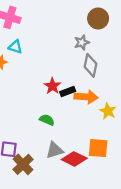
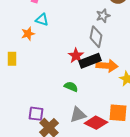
gray diamond: (90, 65) -> (96, 37), moved
black rectangle: (68, 91) -> (90, 61), size x1.5

